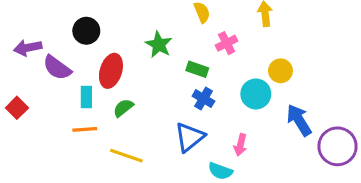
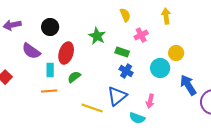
purple arrow: (28, 48) -> (12, 25), moved
yellow line: (126, 156) -> (92, 108), moved

